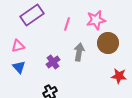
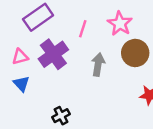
pink star: (96, 20) -> (120, 24), turned -30
purple cross: (53, 62) -> (53, 54), moved, size x1.6

